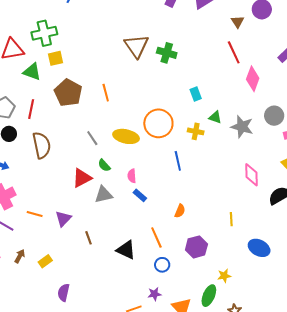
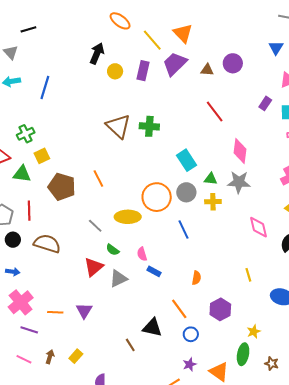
brown triangle: (238, 22) -> (207, 70), moved, turned -40
green cross: (44, 33) -> (26, 134), size x0.7
pink diamond: (253, 79) -> (240, 151), moved
cyan rectangle: (196, 94) -> (186, 160), size x1.5
gray circle: (274, 116) -> (186, 192), moved
yellow cross: (196, 131) -> (213, 202), moved
brown semicircle: (42, 145) -> (47, 244), turned -48
brown line: (89, 238) -> (130, 345), moved

